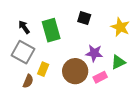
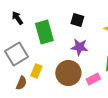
black arrow: (24, 27) -> (17, 18), moved
gray square: (23, 52) -> (16, 54), turned 30
purple star: (94, 53) -> (79, 47), moved

